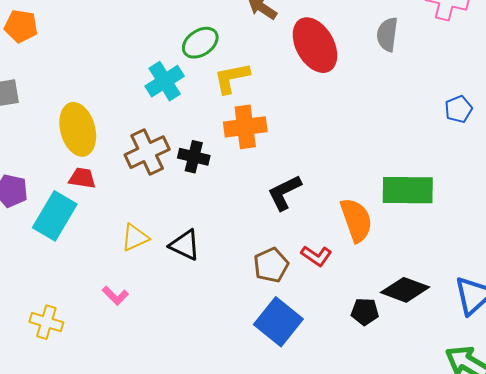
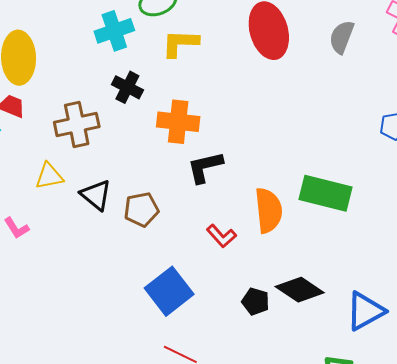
orange cross: (245, 127) -> (178, 122), moved
brown cross: (147, 152) -> (77, 125), moved
black cross: (194, 157) -> (127, 87), moved
brown pentagon: (271, 265) -> (141, 209), moved

